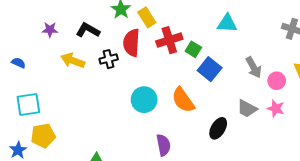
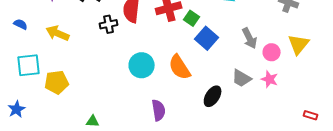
yellow arrow: (73, 61) -> (58, 33), moved
yellow pentagon: (43, 136) -> (57, 82), moved

